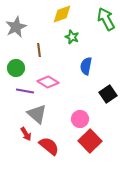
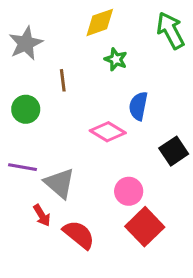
pink diamond: (48, 82) -> (108, 132), moved
purple line: (25, 91) -> (23, 167), moved

